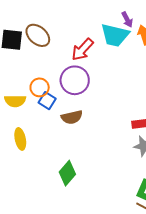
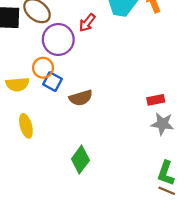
red arrow: (82, 49) -> (87, 23), size x0.7
purple circle: (75, 80) -> (58, 39), moved

